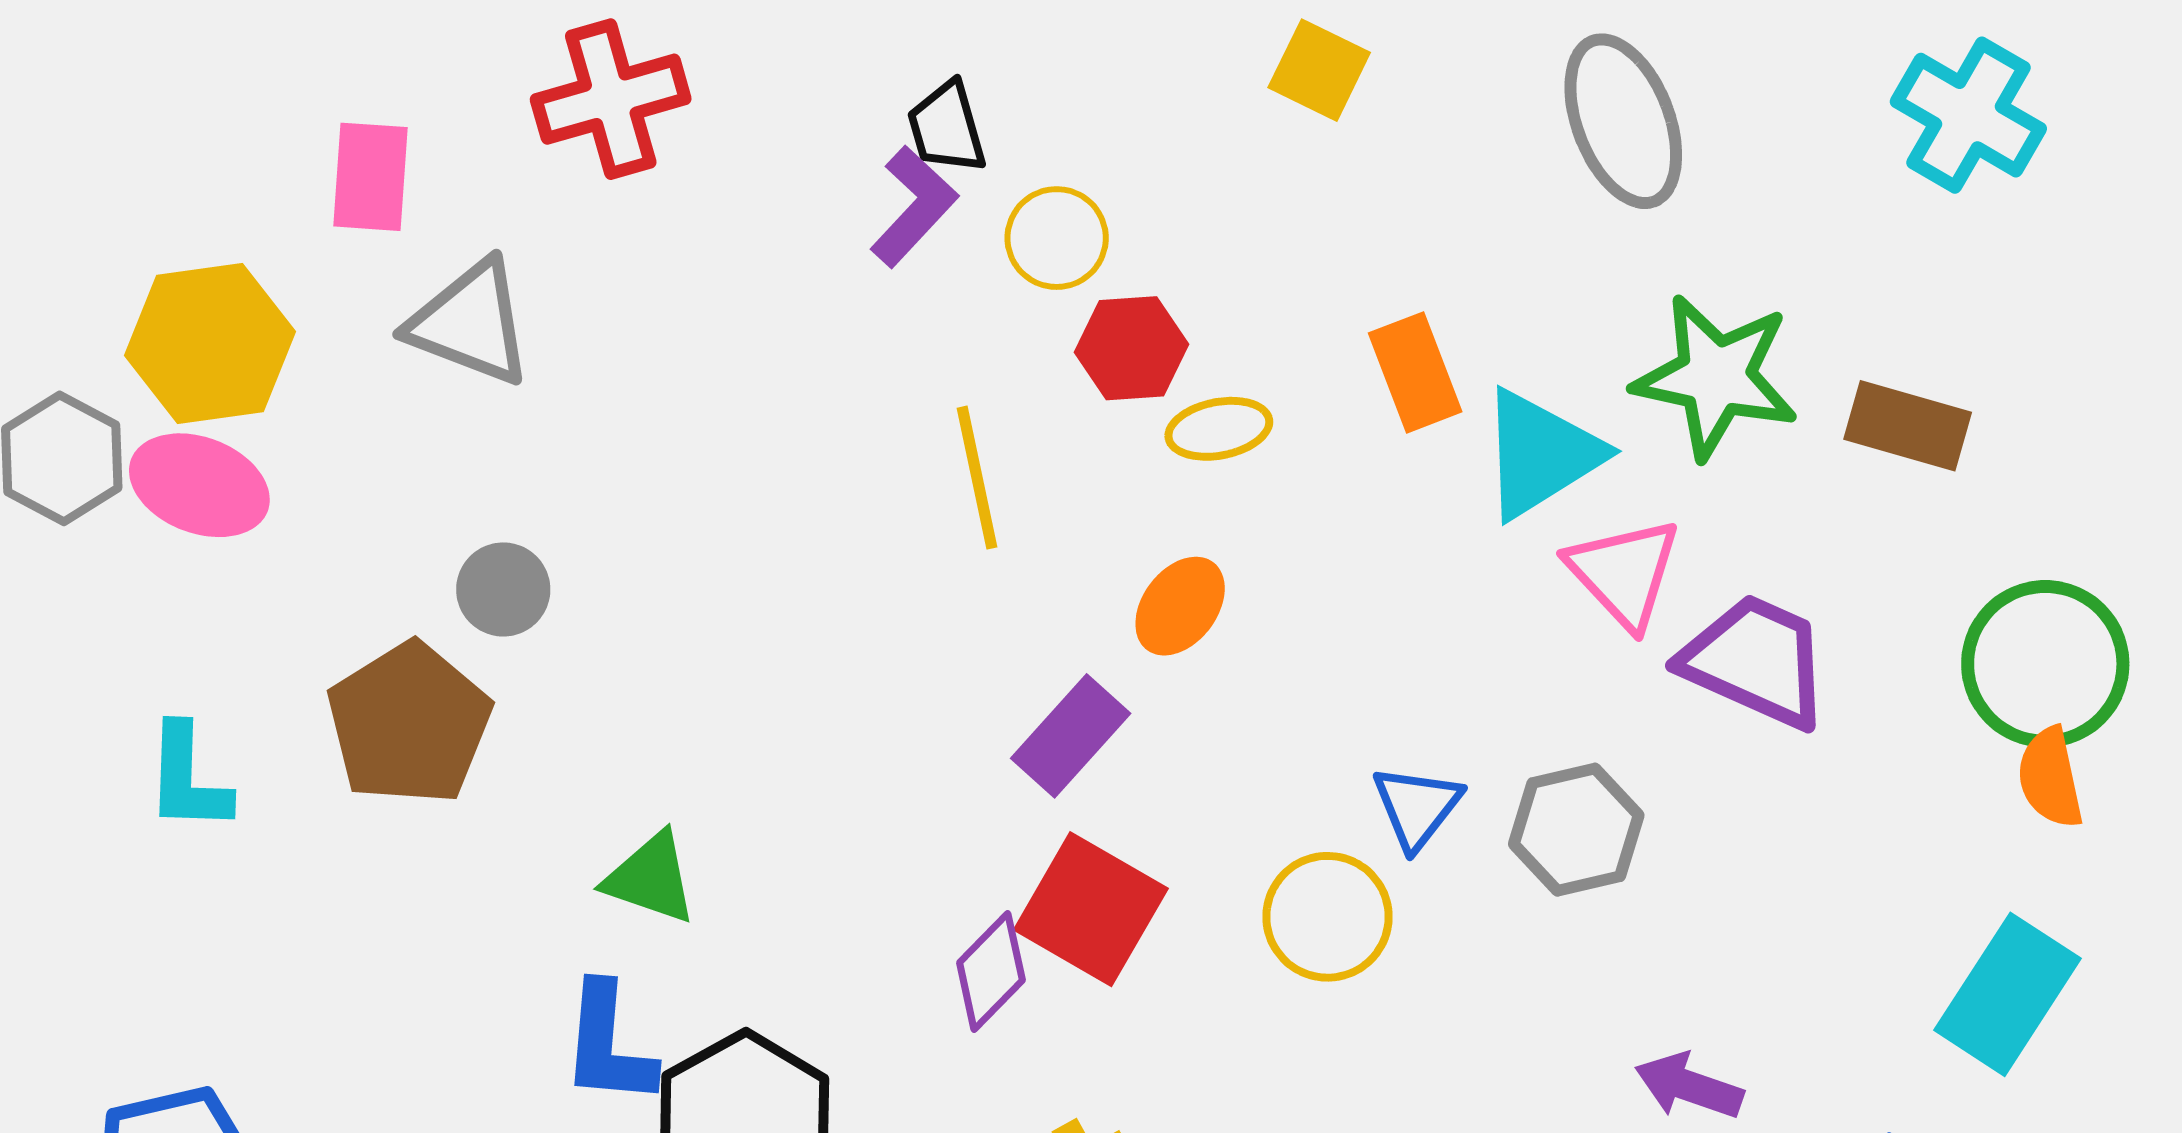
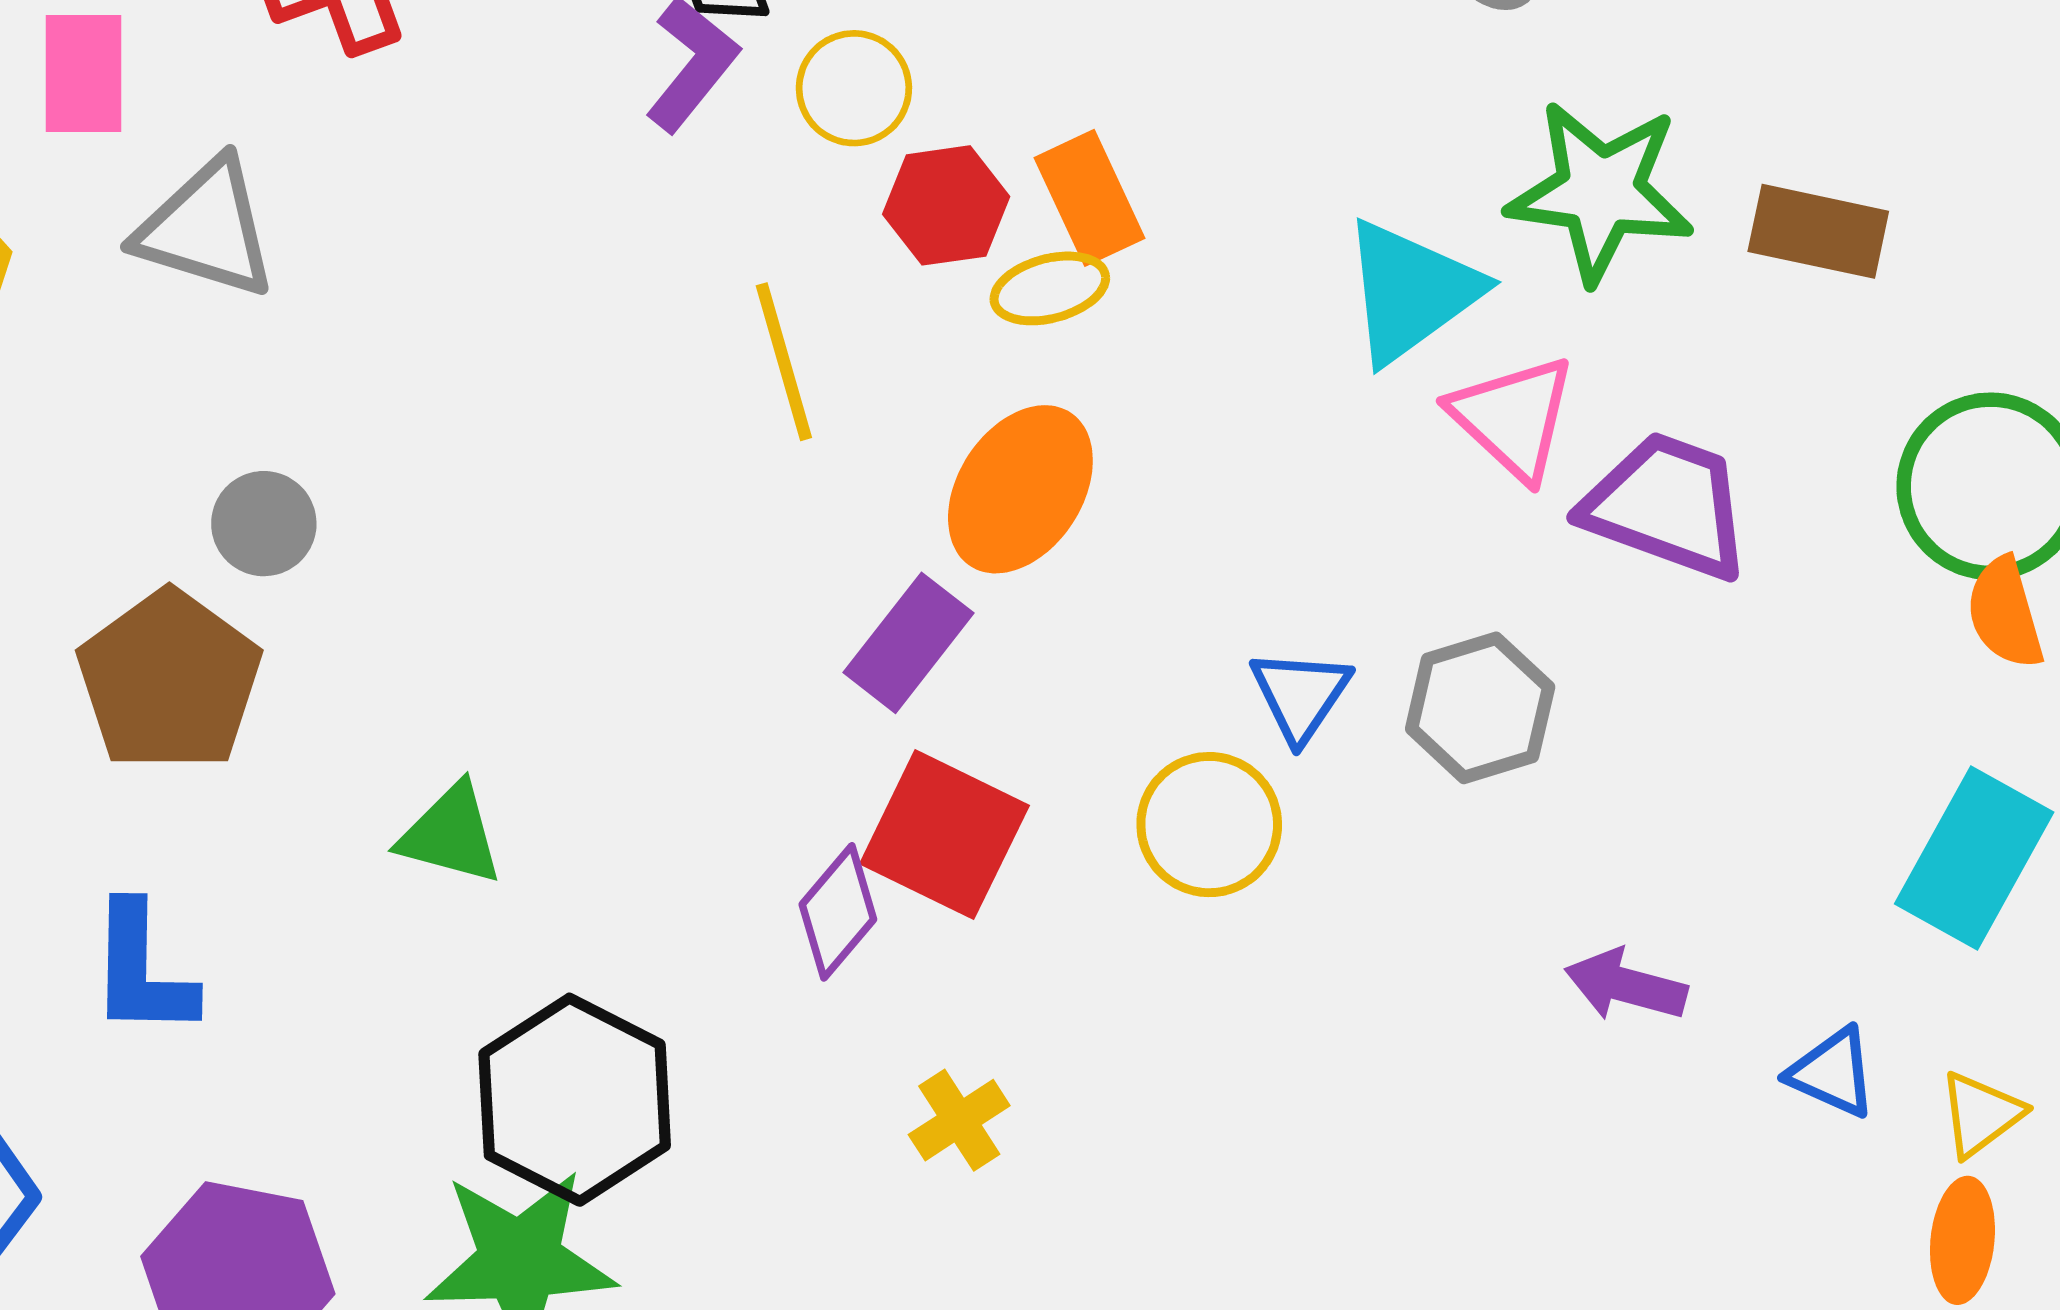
orange rectangle: (1415, 372) -> (1089, 198), moved
orange ellipse: (1180, 606) -> (1020, 489), size x1.5
blue L-shape: (608, 1045) -> (142, 970), moved

